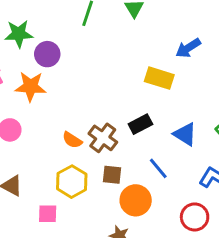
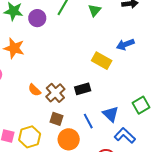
purple circle: (47, 54) -> (37, 18), moved
blue triangle: (185, 134) -> (111, 114), moved
yellow hexagon: (72, 182) -> (30, 137), moved

